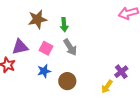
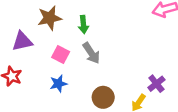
purple triangle: (20, 47) -> (22, 41), moved
brown circle: (67, 81) -> (103, 97), moved

